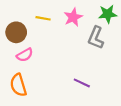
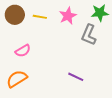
brown circle: (16, 32) -> (15, 15), moved
orange semicircle: (18, 85) -> (17, 79), turned 75

